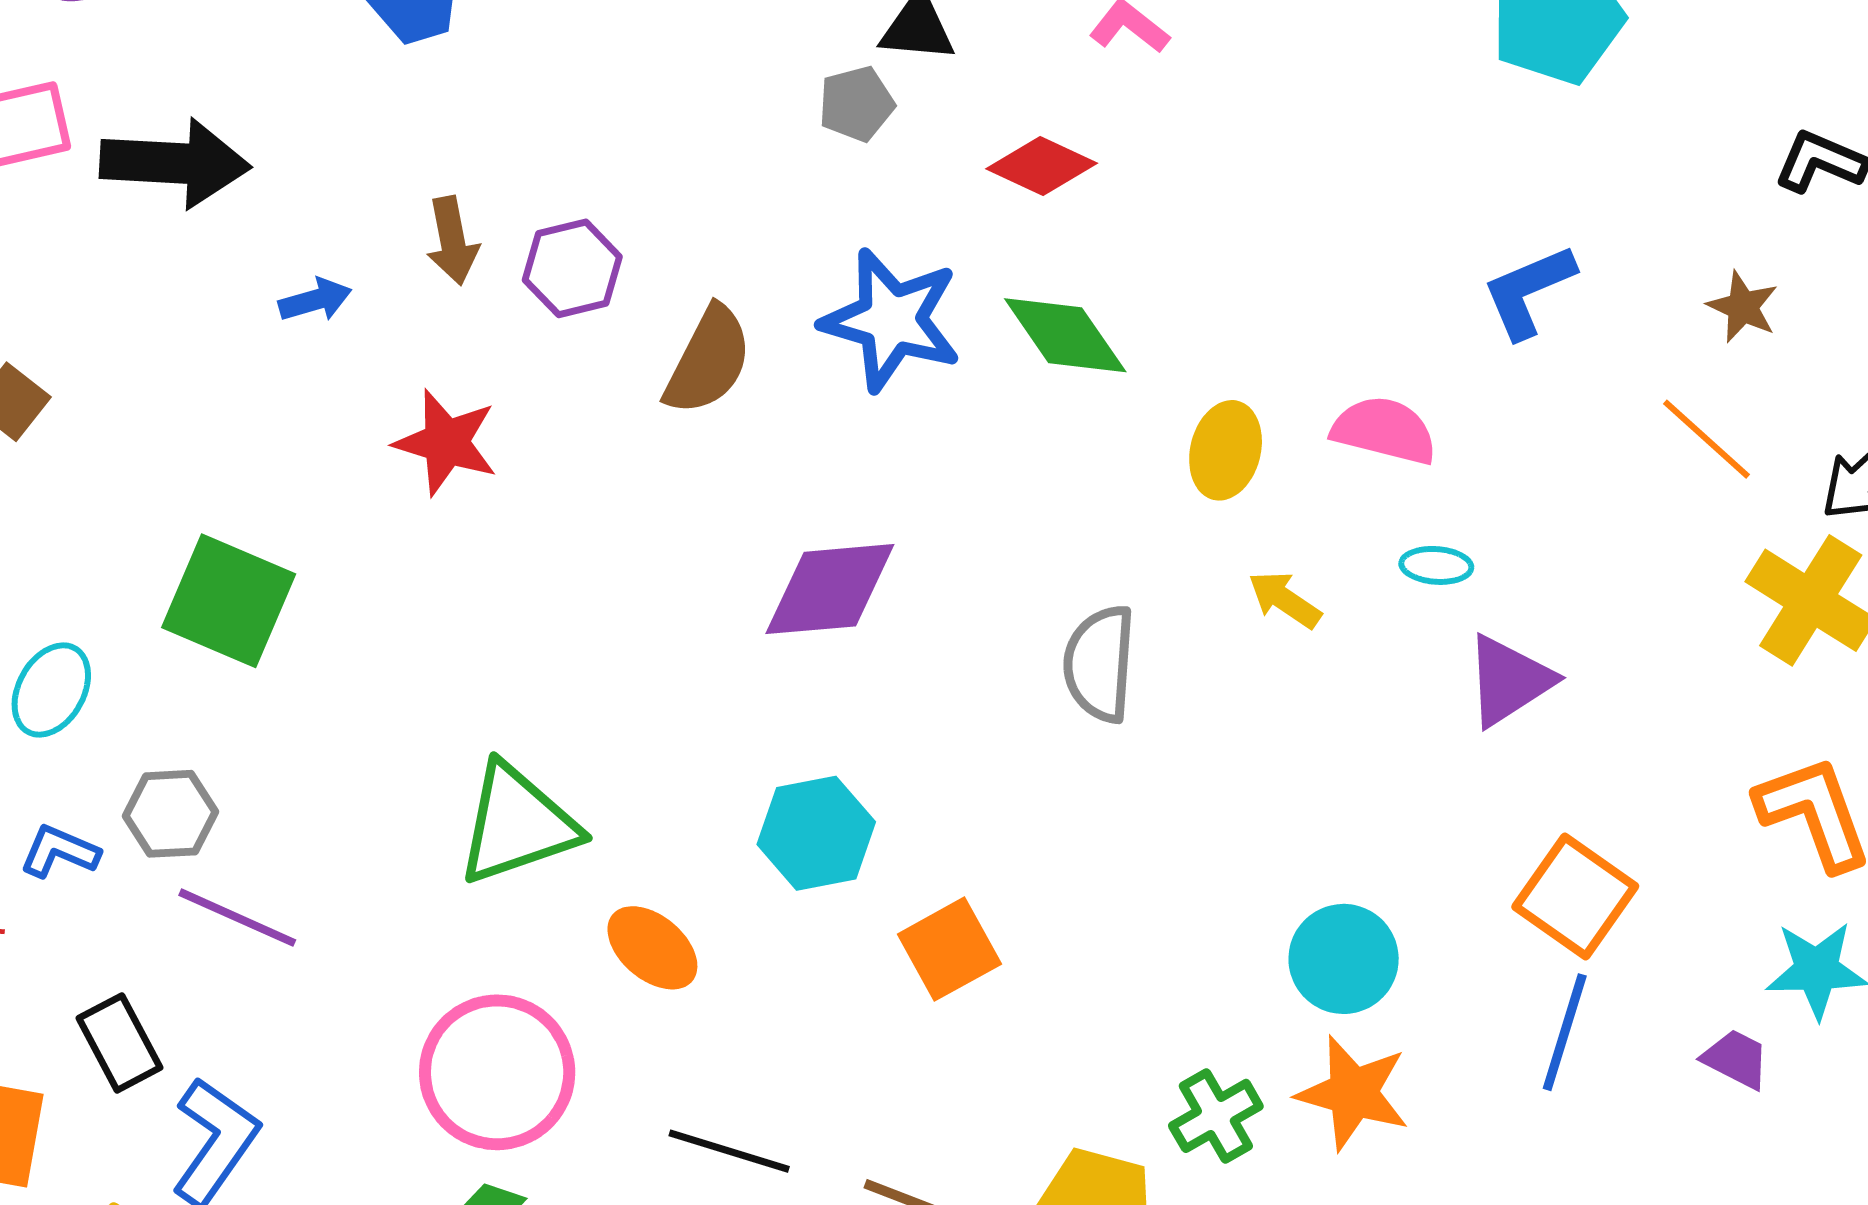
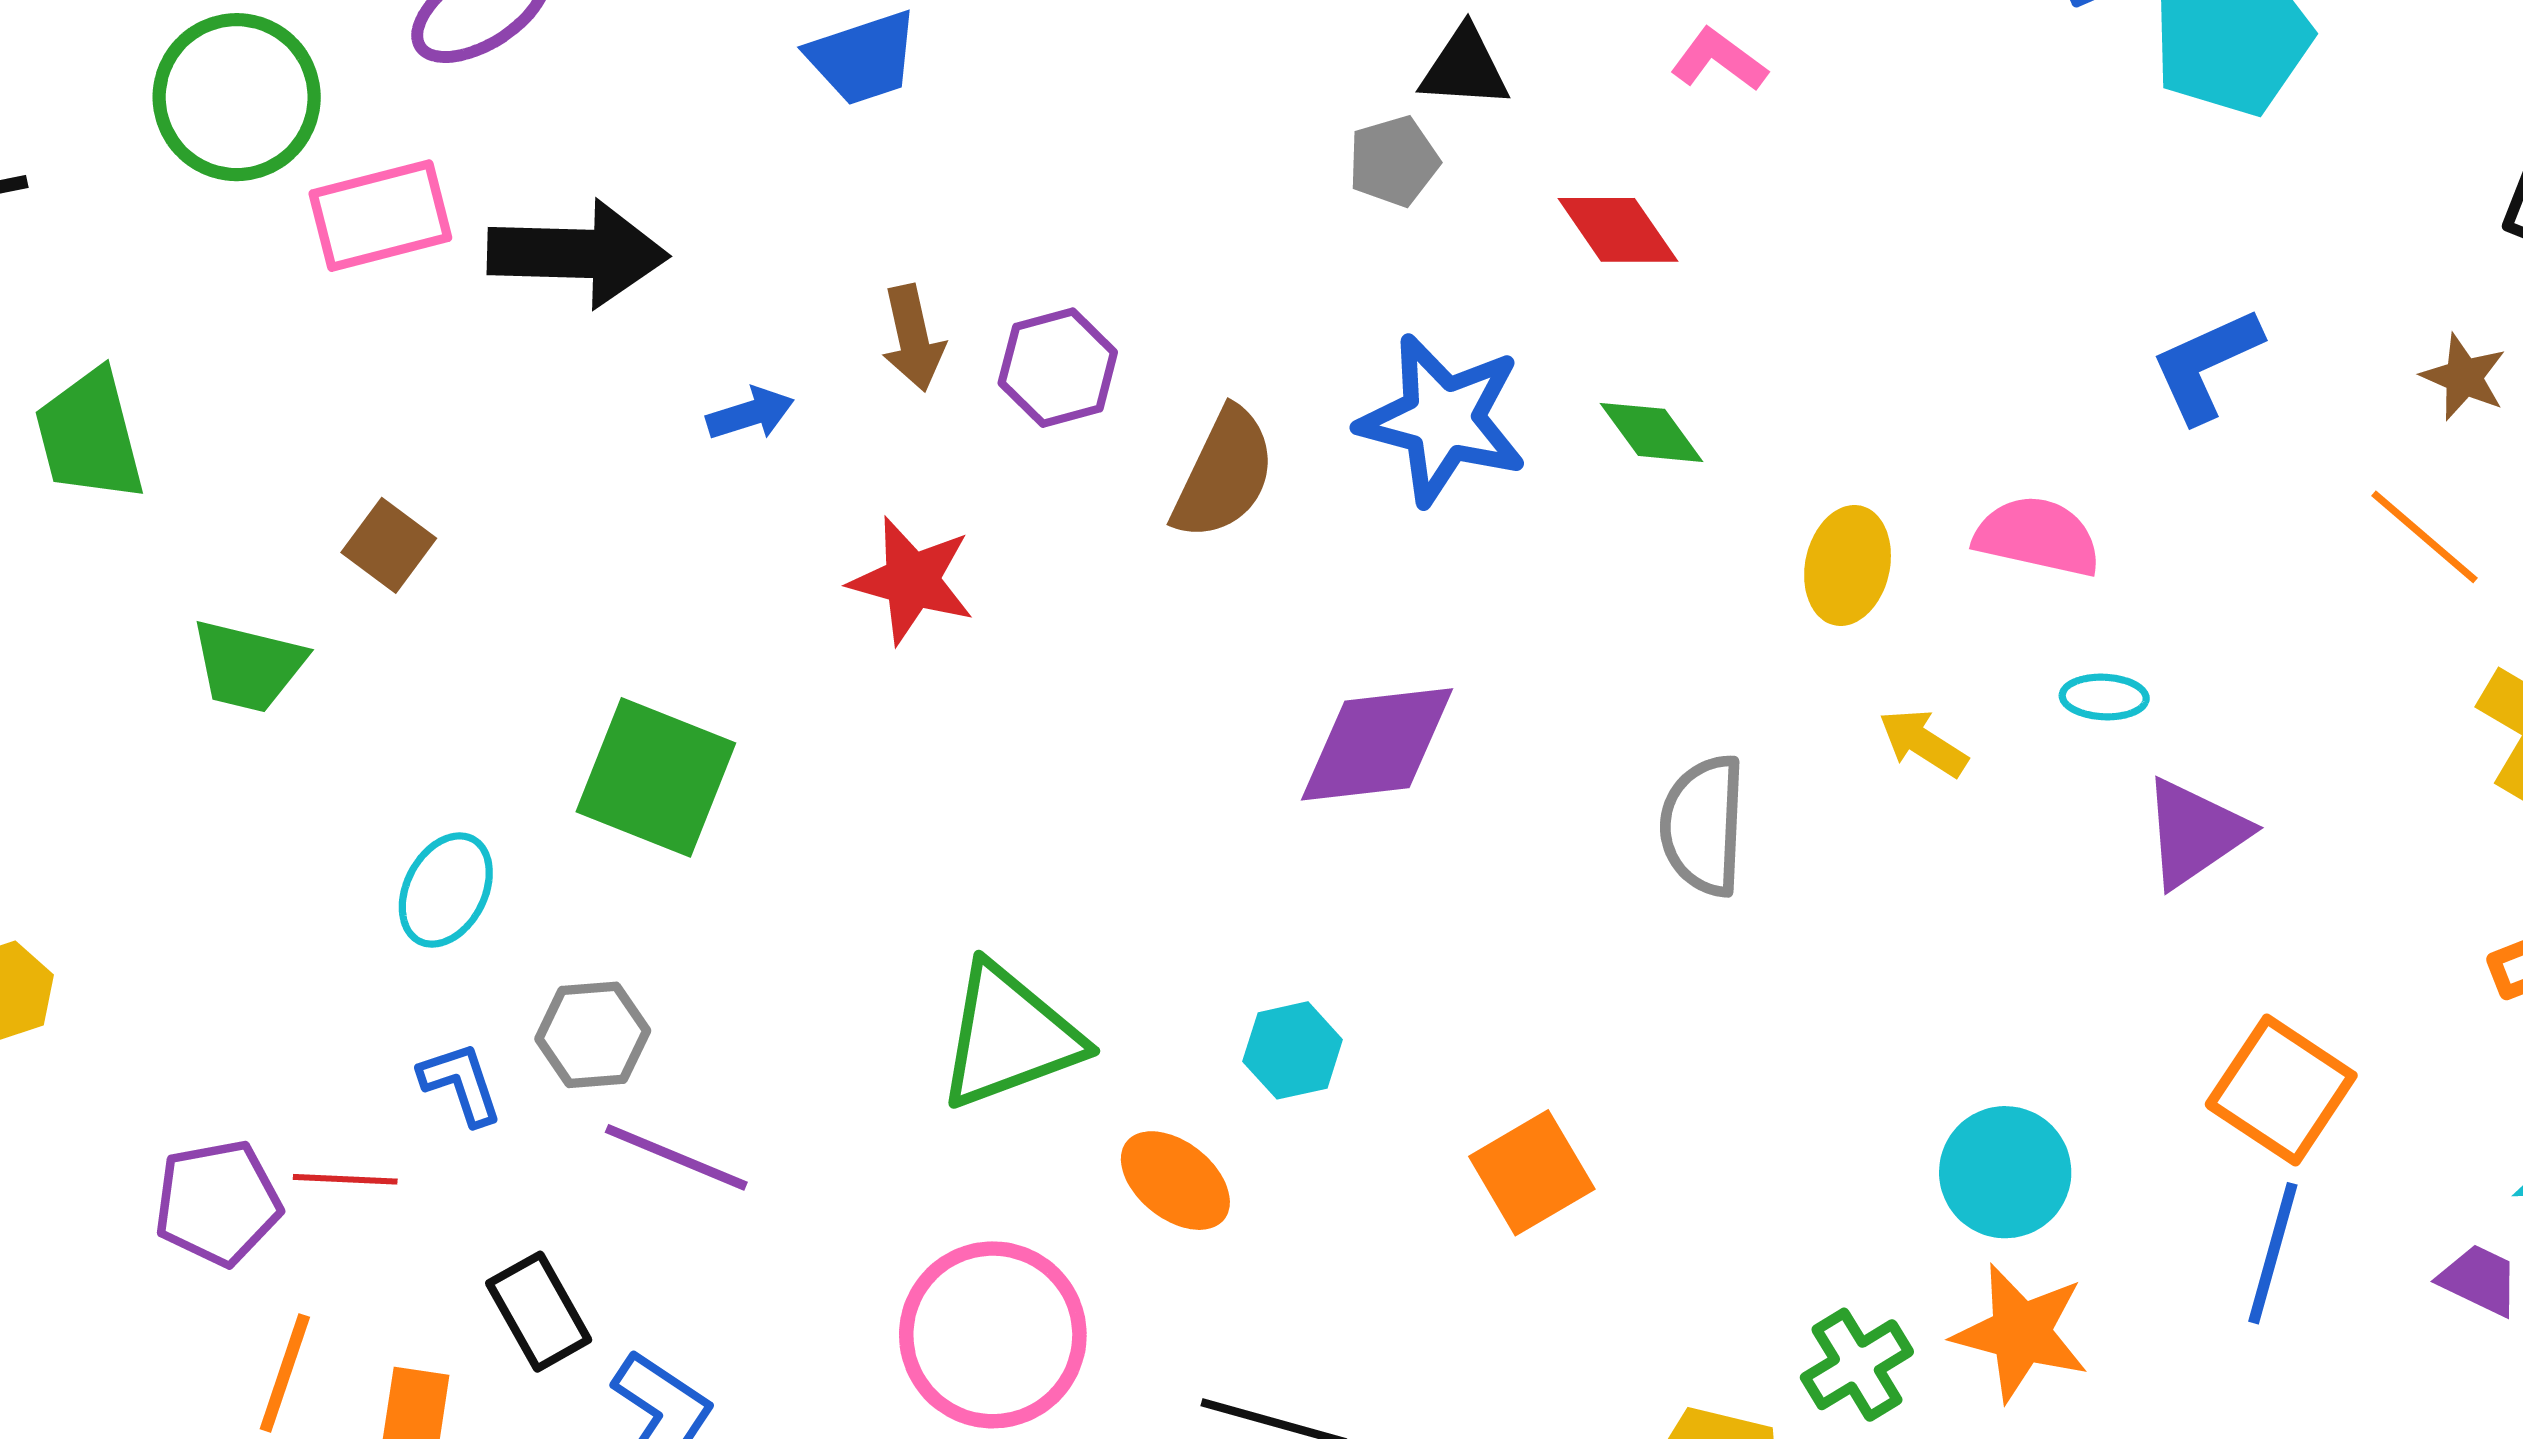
red diamond: (1042, 166) -> (1618, 230), turned 32
green diamond: (1065, 335) -> (1651, 432), size x0.7
cyan hexagon: (816, 833) -> (1293, 1050), moved, size x0.7
blue L-shape: (60, 851) -> (461, 1083), turned 50

